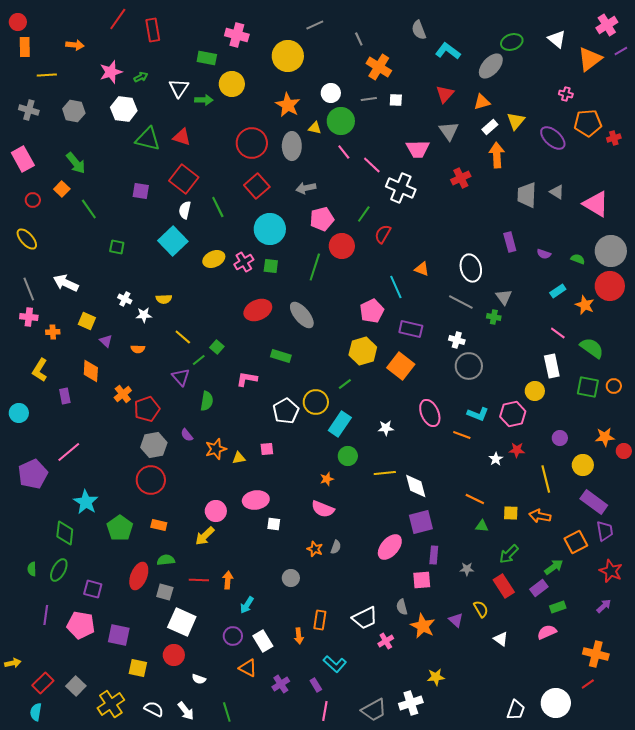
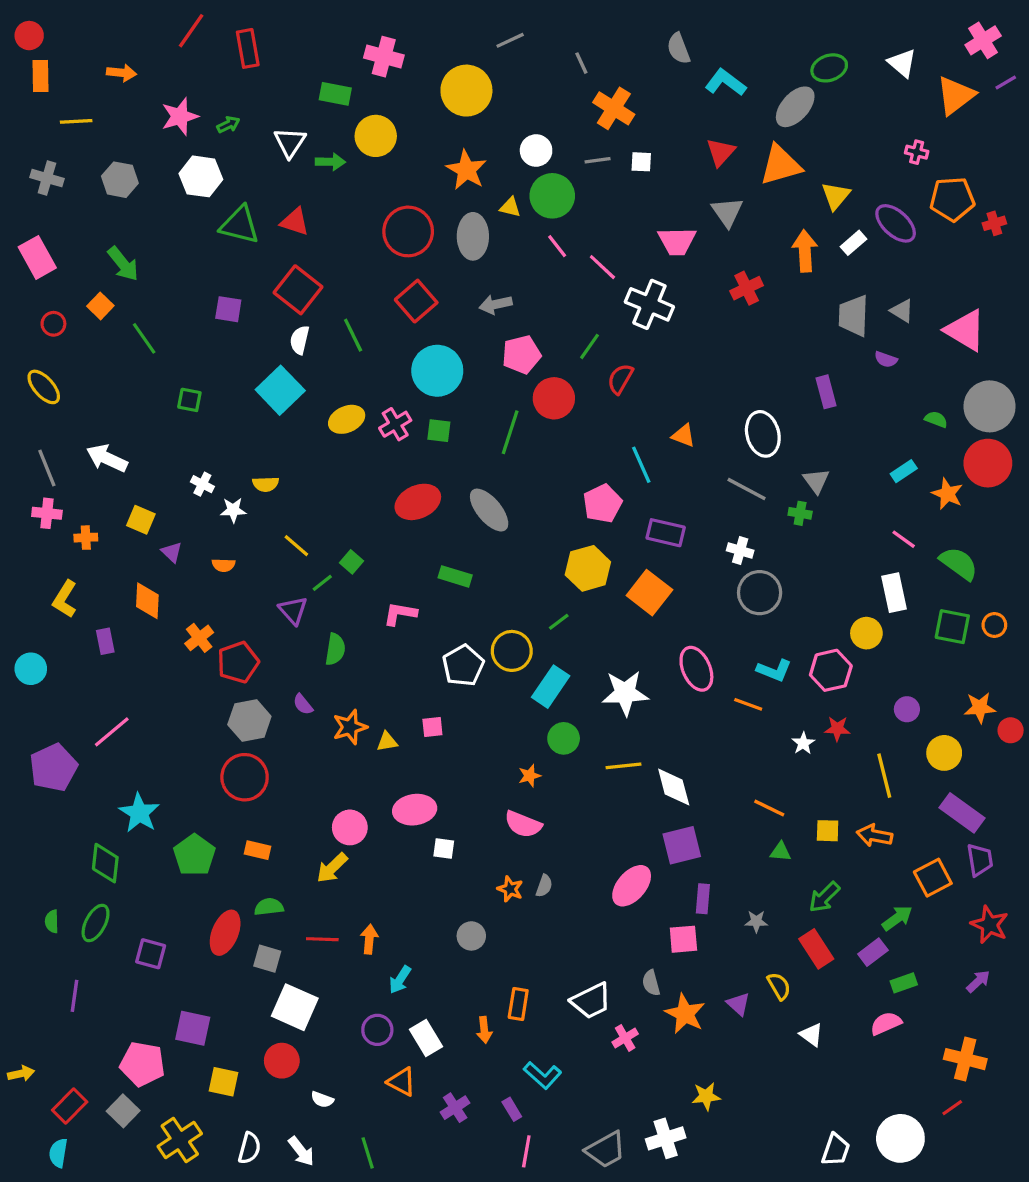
orange triangle: (482, 102) -> (781, 165), size x1.6
white rectangle: (490, 127) -> (853, 243), moved
purple semicircle: (544, 254) -> (886, 359), moved
white star: (386, 428) -> (625, 693), size x1.8
pink pentagon: (81, 625) -> (143, 1064), moved
white semicircle: (154, 709) -> (249, 1148), turned 78

